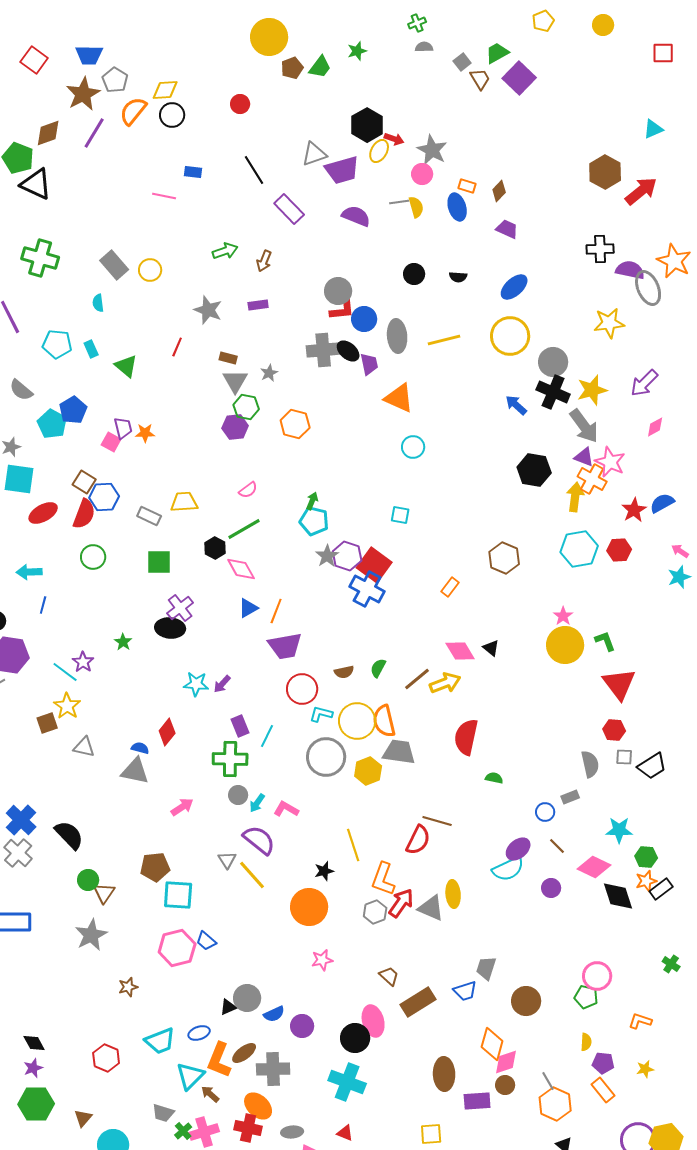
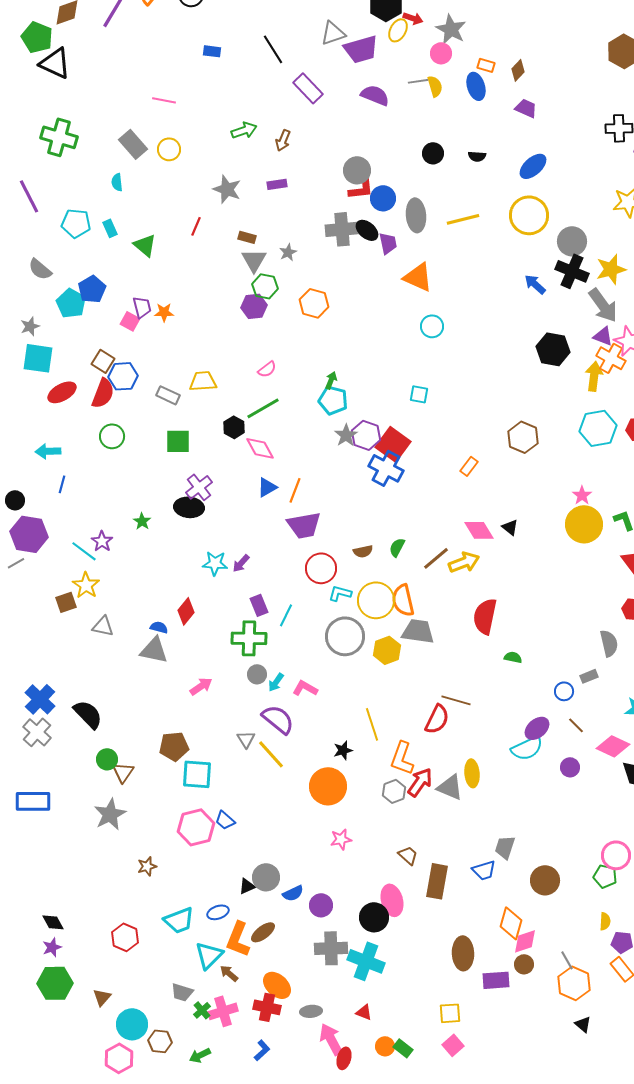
pink line: (164, 196) -> (164, 100), moved
brown rectangle: (418, 1002) -> (437, 881), turned -48
gray cross: (273, 1069) -> (331, 948), moved

